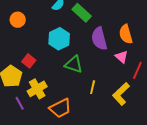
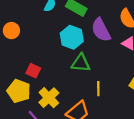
cyan hexagon: (59, 39) -> (72, 37), moved
yellow line: (93, 87) -> (98, 89), moved

